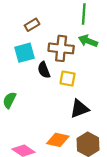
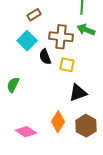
cyan square: (24, 53) -> (27, 41), turned -30
orange diamond: (58, 140) -> (58, 122), turned -70

